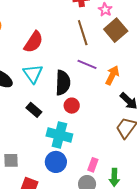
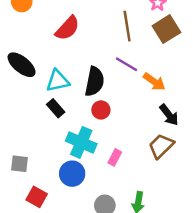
cyan triangle: (33, 74) -> (58, 81), moved, turned 45
orange arrow: (112, 75) -> (154, 82), turned 90
pink rectangle: (93, 165) -> (115, 157), moved

